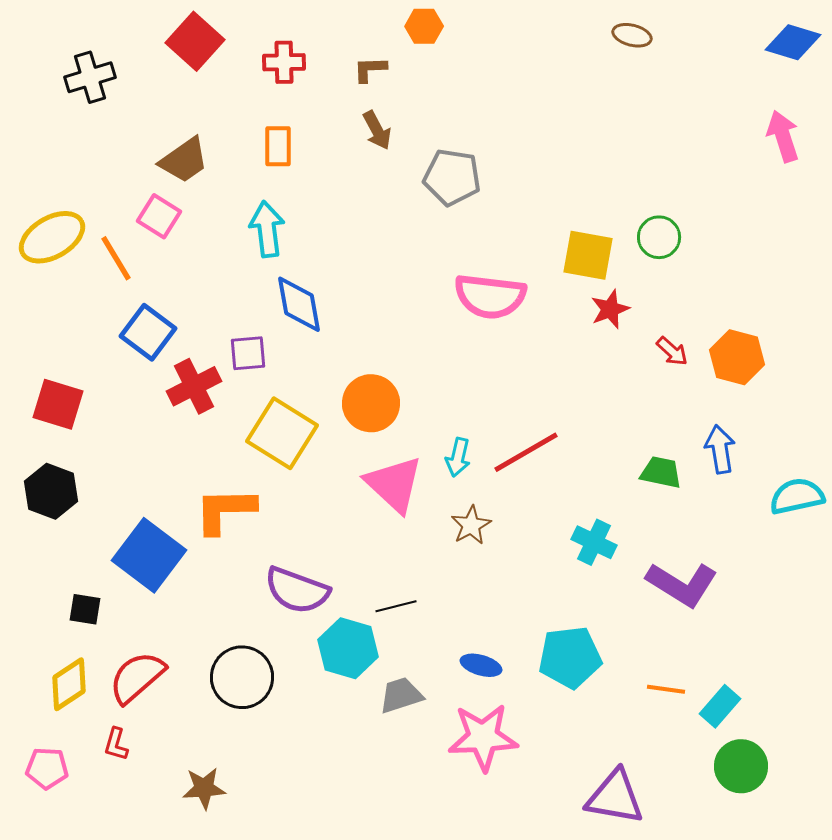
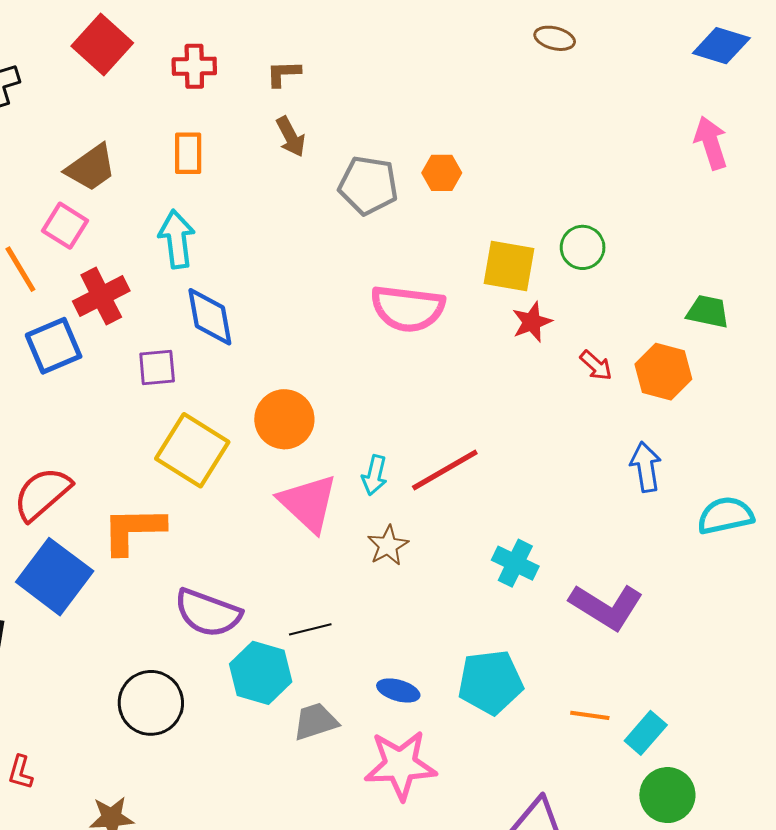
orange hexagon: (424, 26) -> (442, 173), moved
blue square: (148, 332) -> (54, 346), turned 30
red cross: (194, 386) -> (101, 296), moved
green trapezoid: (661, 472) -> (708, 312), moved
red semicircle: (137, 677) -> (42, 494), moved

